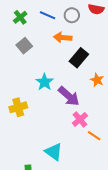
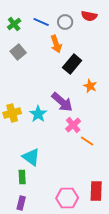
orange arrow: (63, 38) -> (56, 44), turned -114
cyan star: (45, 82) -> (38, 114), moved
cyan triangle: (54, 152) -> (31, 157), moved

